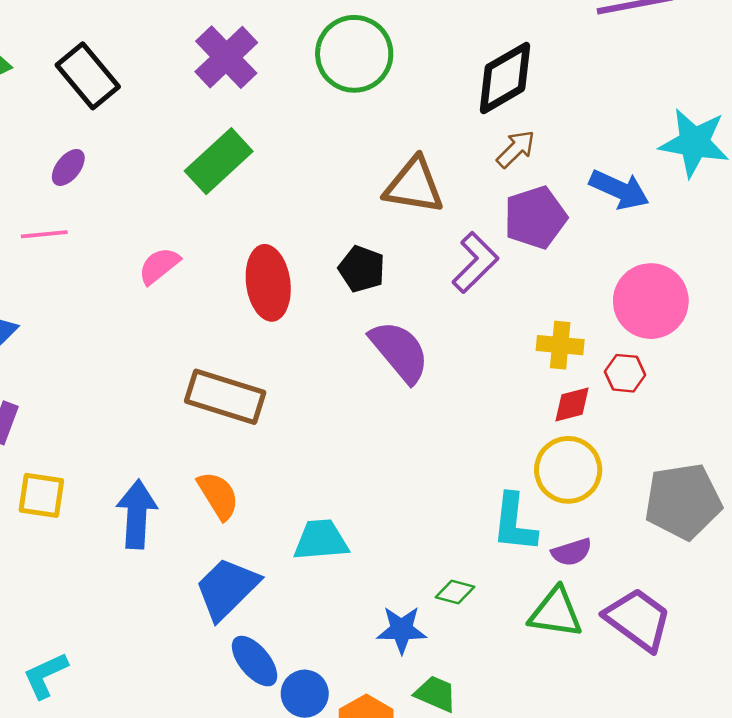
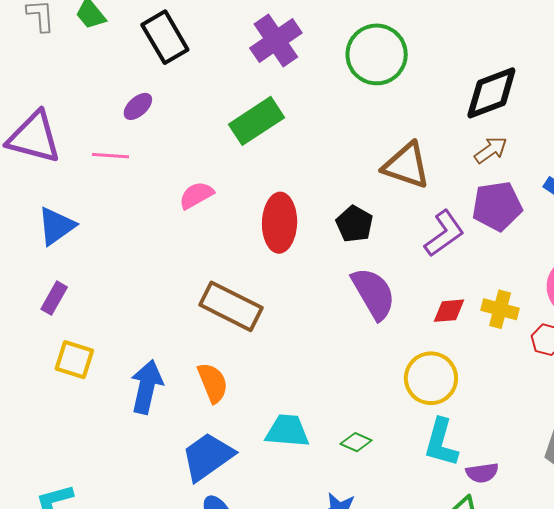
red diamond: (572, 405) -> (449, 311), moved
yellow circle: (568, 470) -> (431, 378), moved
green diamond: (455, 592) -> (356, 442), moved

